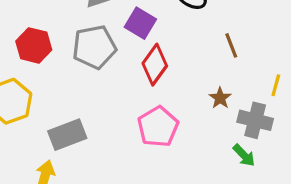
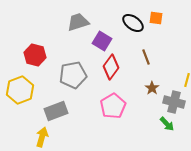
brown line: (231, 45) -> (146, 57), moved
gray pentagon: (94, 47) -> (73, 75), moved

